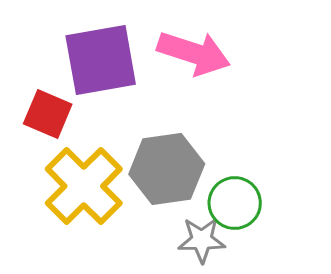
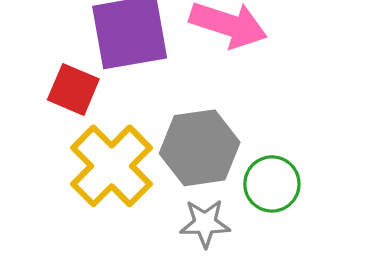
gray star: (202, 240) -> (205, 223), moved

